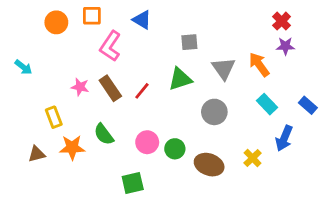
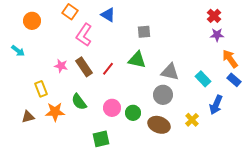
orange square: (92, 16) -> (70, 12), turned 35
orange circle: (56, 22) -> (32, 21), moved
orange arrow: (259, 65) -> (230, 59), moved
gray triangle: (224, 68) -> (170, 72), moved, turned -42
green triangle: (180, 79) -> (137, 60), turned 30
gray circle: (214, 112) -> (163, 95), moved

